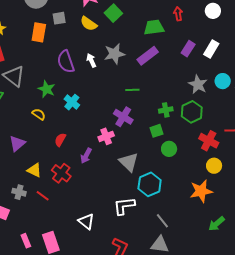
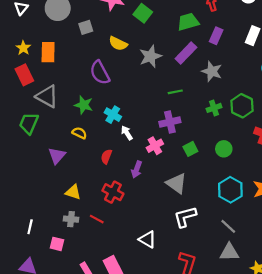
yellow semicircle: (89, 24) -> (118, 43), moved
orange rectangle: (39, 32) -> (48, 52), moved
purple rectangle: (188, 49) -> (216, 36), moved
white arrow: (91, 60) -> (127, 133), moved
gray star: (198, 84) -> (212, 71), moved
purple cross: (123, 117) -> (170, 122), turned -36
green square: (157, 131) -> (190, 149), moved
purple triangle: (17, 143) -> (57, 156), moved
gray triangle: (129, 162) -> (176, 183), moved
yellow triangle: (34, 170) -> (73, 192), moved
cyan hexagon: (150, 184) -> (230, 190), moved

